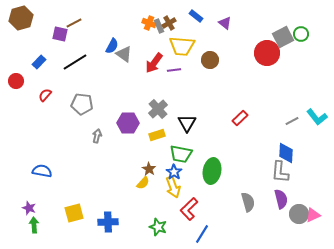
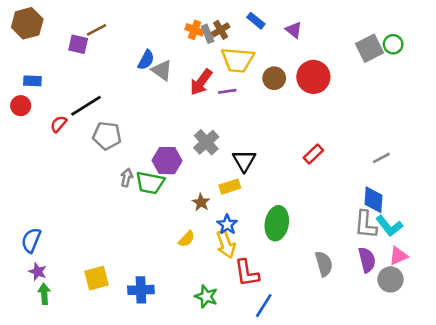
red circle: (267, 53) -> (313, 77), moved
blue rectangle: (39, 62) -> (32, 81), moved, turned 48
black line: (75, 62) -> (86, 106), moved
cyan L-shape: (317, 117) -> (389, 226), moved
yellow rectangle: (157, 135) -> (230, 187), moved
green trapezoid: (181, 154) -> (150, 183), moved
brown star: (149, 169) -> (201, 202), moved
blue semicircle: (42, 171) -> (31, 240), moved, turned -78
red L-shape: (189, 209) -> (247, 273), turned -55
pink triangle: (313, 215) -> (398, 256), moved

